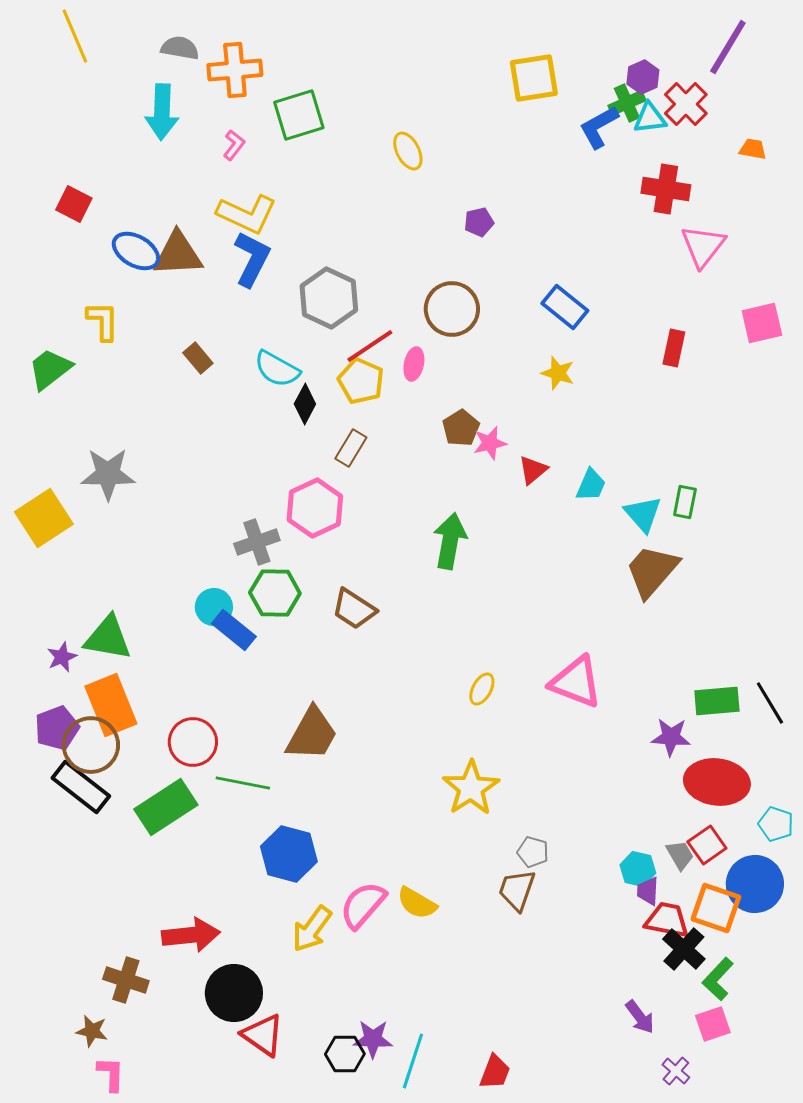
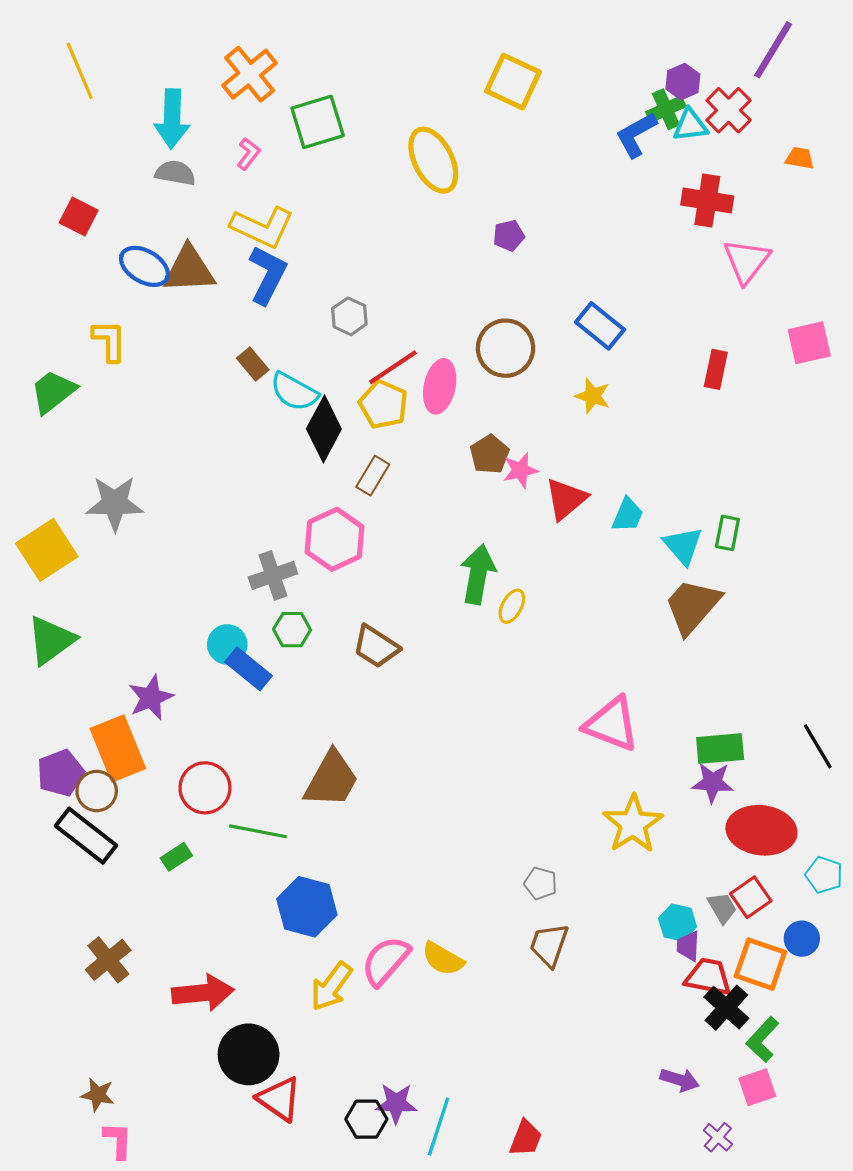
yellow line: (75, 36) -> (80, 71), moved
gray semicircle: (180, 48) -> (175, 173), moved
orange cross: (235, 70) -> (250, 74), turned -34
yellow square: (534, 78) -> (513, 82), moved, turned 34
yellow ellipse: (408, 151) -> (433, 160), size x1.6
gray hexagon: (329, 298) -> (349, 316), size x0.6
brown circle: (452, 309) -> (506, 348), moved
brown rectangle: (198, 358) -> (253, 364), moved
pink ellipse: (414, 364) -> (440, 386), size x1.5
black diamond: (305, 404) -> (324, 429), size x1.5
red triangle: (533, 470) -> (566, 499), size x1.4
green hexagon: (275, 593) -> (292, 630), size x0.7
green triangle: (108, 638) -> (51, 640), moved, turned -46
purple star: (62, 657) -> (151, 698), moved, size x1.4
yellow ellipse: (482, 689) -> (512, 606), moved
green rectangle: (717, 701) -> (720, 749), moved
brown circle: (91, 745) -> (97, 791), size x0.7
yellow star: (471, 788) -> (633, 824), moved
green rectangle: (166, 807) -> (176, 857), size x0.5
gray pentagon: (533, 852) -> (541, 883), moved
blue circle: (755, 884) -> (802, 939), size x0.6
brown cross: (126, 980) -> (108, 960), moved, turned 33
purple arrow: (640, 1017) -> (680, 1080), turned -36

